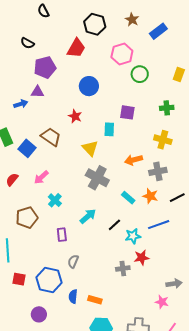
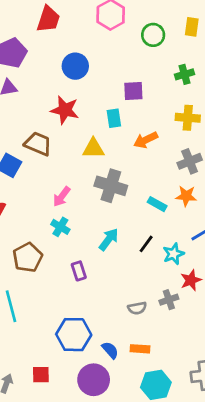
green circle: (140, 74) -> (153, 35), moved
red star: (75, 116) -> (65, 110), size x1.5
yellow triangle: (90, 148) -> (93, 148), turned -36
orange arrow: (133, 160) -> (146, 140), moved
pink arrow: (41, 177) -> (62, 197), moved
gray semicircle: (73, 261) -> (137, 308), moved, turned -112
red square: (19, 279) -> (41, 375), moved
blue semicircle: (73, 296) -> (110, 350), turned 144
purple circle: (39, 314) -> (94, 380), moved, size x1.5

